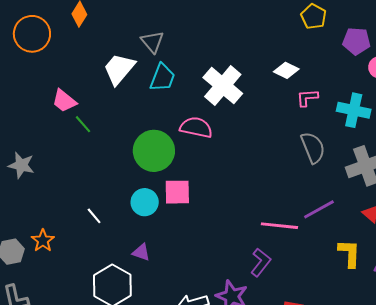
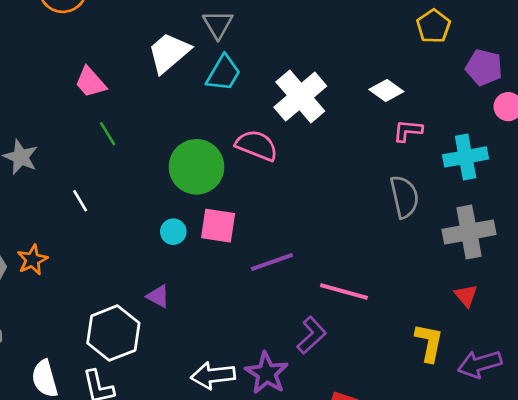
cyan cross: (354, 110) -> (466, 157), turned -32
green line: (83, 124) -> (108, 134), moved
cyan circle: (145, 202) -> (173, 232), size x0.7
purple line: (319, 209) -> (272, 262), moved
white line: (94, 216) -> (80, 201), moved

